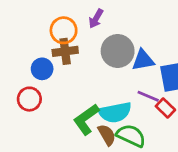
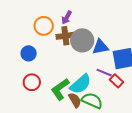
brown cross: (65, 51) -> (65, 36), moved
red circle: (29, 99) -> (32, 82), moved
cyan semicircle: (115, 112) -> (81, 84), turned -30

